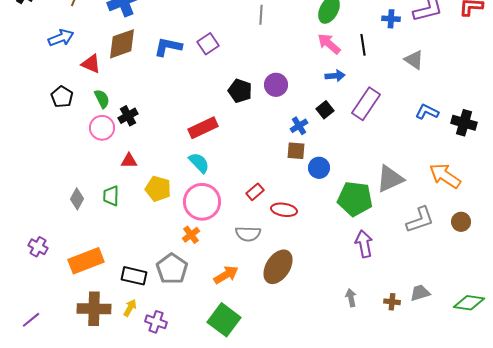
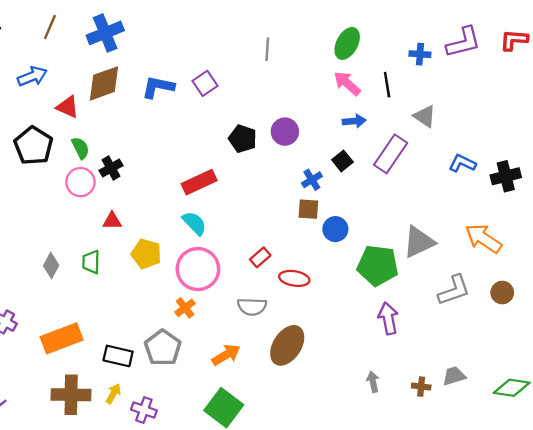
gray triangle: (414, 60) -> (425, 116), moved
black pentagon: (62, 97) -> (33, 146), size x1.5
black cross: (464, 123) -> (506, 176), turned -30

